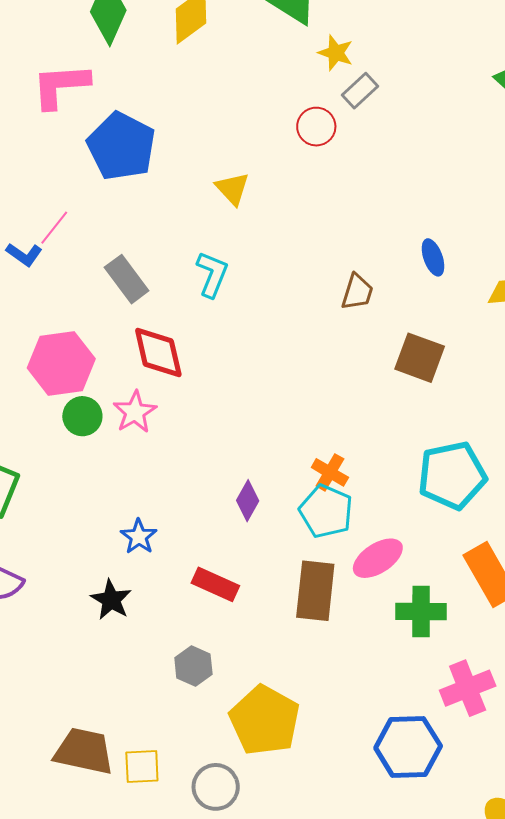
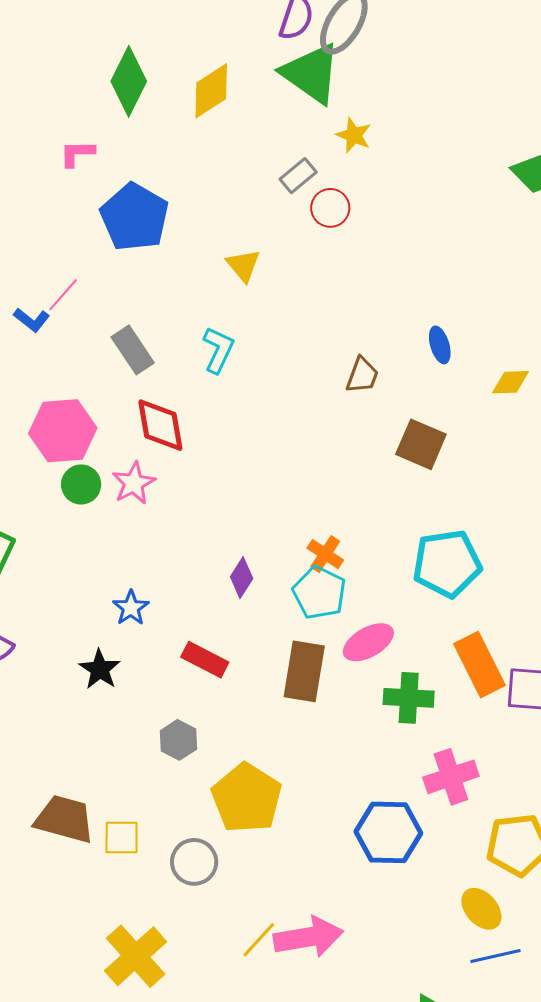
pink L-shape: (61, 86) -> (77, 153), size x0.6
gray rectangle: (360, 91) -> (298, 176), moved

